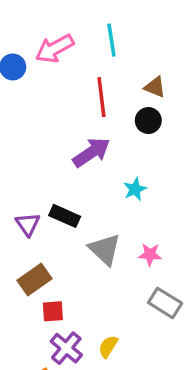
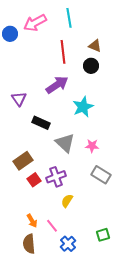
cyan star: (135, 189) -> (83, 107), size x1.5
purple triangle: (28, 224) -> (19, 99), moved
red square: (53, 311) -> (34, 180), turned -32
purple cross: (66, 348) -> (56, 177), moved, turned 30

